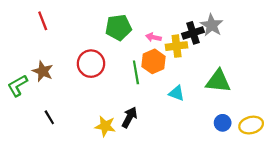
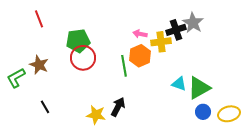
green pentagon: (118, 27) -> (78, 41), moved
green triangle: (218, 81) -> (199, 88), moved, turned -35
cyan triangle: (177, 93) -> (179, 84), moved

